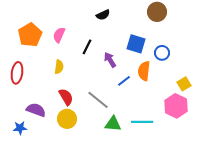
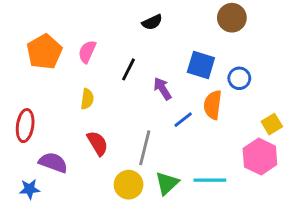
red ellipse: (17, 73) -> (25, 126), moved
gray line: (98, 100) -> (145, 148), turned 65
yellow circle: (67, 119) -> (129, 185), moved
green triangle: (113, 124) -> (167, 183), turned -48

